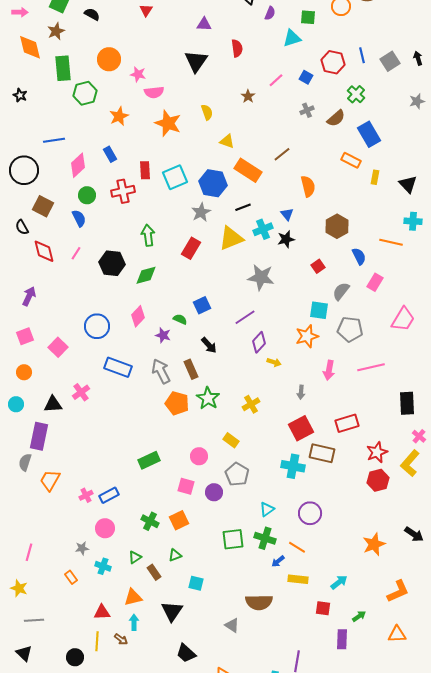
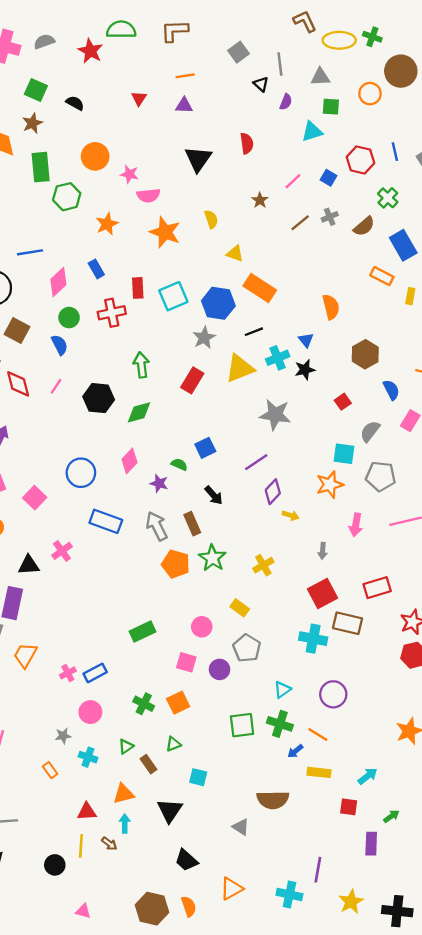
purple triangle: (204, 24) -> (184, 105), moved
brown line: (282, 154) -> (300, 223), moved

